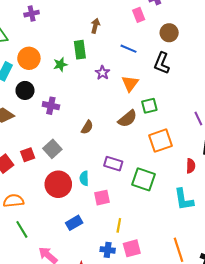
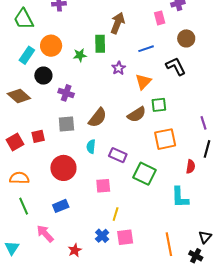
brown arrow: (95, 26) -> (118, 23), size x1.5
blue line: (128, 49) -> (146, 49), turned -49
black L-shape: (162, 63) -> (176, 66), turned 125
brown semicircle: (87, 127) -> (98, 118), size x1.5
gray square: (52, 149) -> (66, 124), moved, turned 30
cyan semicircle: (84, 178) -> (91, 147), moved
blue rectangle: (74, 223) -> (61, 206), moved
blue cross: (108, 250) -> (102, 236), turned 32

